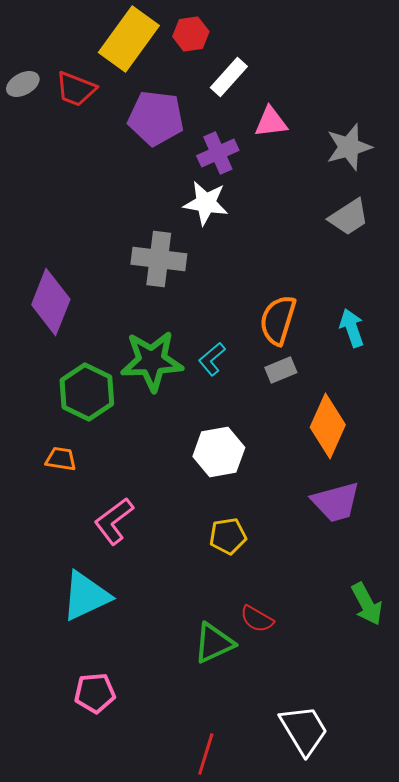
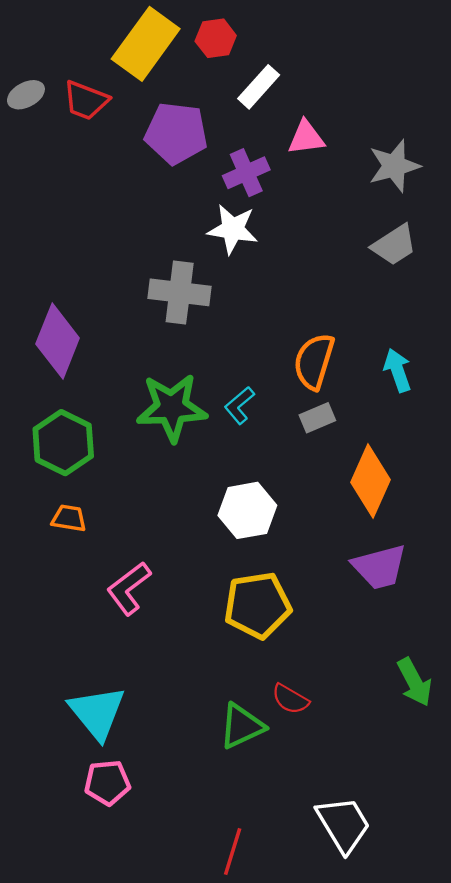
green hexagon: (87, 392) -> (63, 443), moved
yellow pentagon: (228, 536) -> (258, 605), size x1.6
cyan triangle: (86, 596) -> (97, 713), moved, turned -44

